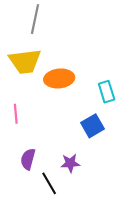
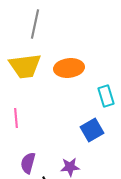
orange ellipse: (59, 78) -> (69, 68), moved

